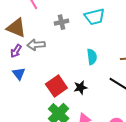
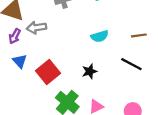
cyan semicircle: (92, 57) -> (100, 36), turned 84
red square: (56, 86) -> (48, 72), moved

